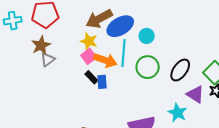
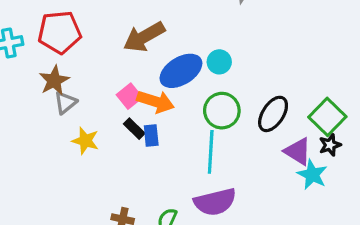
blue ellipse: (120, 26) -> (181, 71), moved
yellow star: (89, 41) -> (85, 141), moved
cyan line: (124, 53) -> (211, 152), moved
cyan star: (177, 113) -> (312, 175), moved

